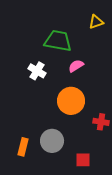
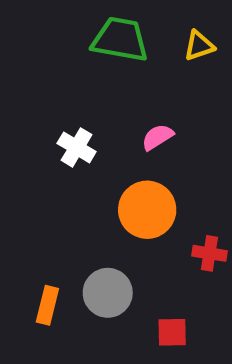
green trapezoid: (58, 41) -> (120, 39), moved

